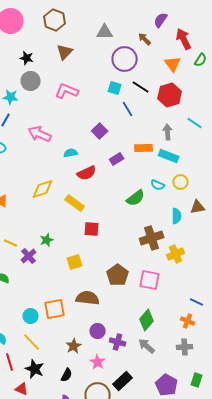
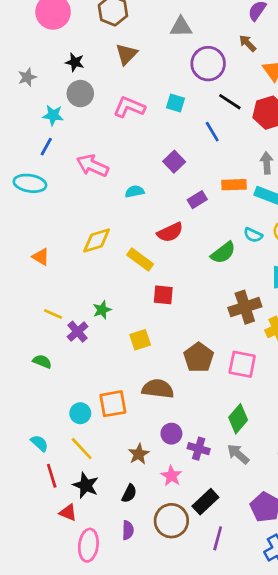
brown arrow: (145, 39) -> (248, 43), moved
cyan square: (115, 88) -> (175, 103), moved
red semicircle: (87, 173) -> (170, 232), moved

